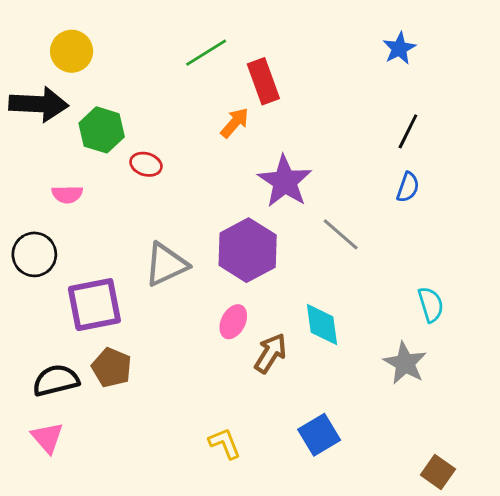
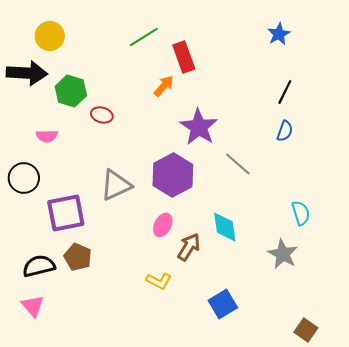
yellow L-shape: (225, 443) -> (159, 281), moved, turned 140

